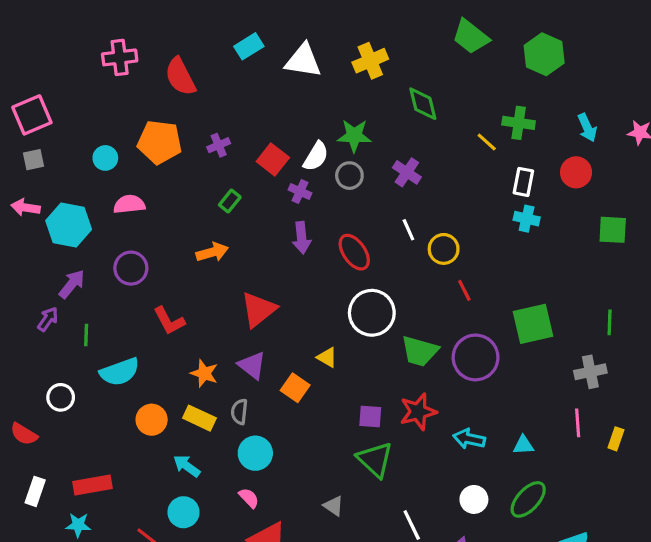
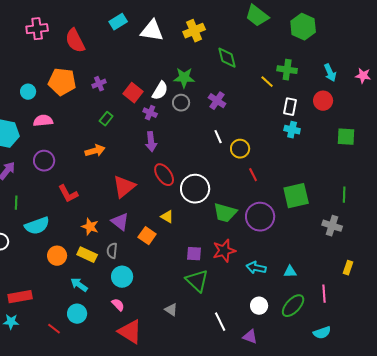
red ellipse: (354, 252) -> (164, 175), moved
gray cross: (590, 372) -> (332, 226), turned 30
pink line: (578, 423) -> (324, 294), moved

